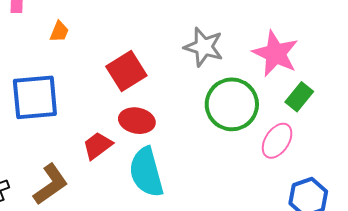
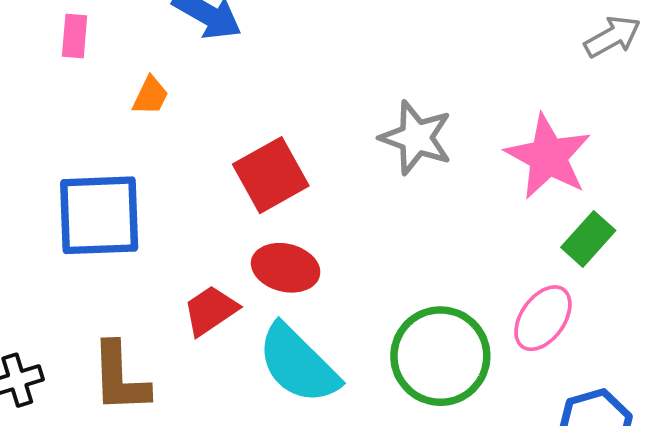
green circle: (232, 104) -> (440, 356), moved
cyan semicircle: (146, 172) -> (298, 364), turned -33
brown L-shape: (51, 184) -> (120, 378), turned 120

